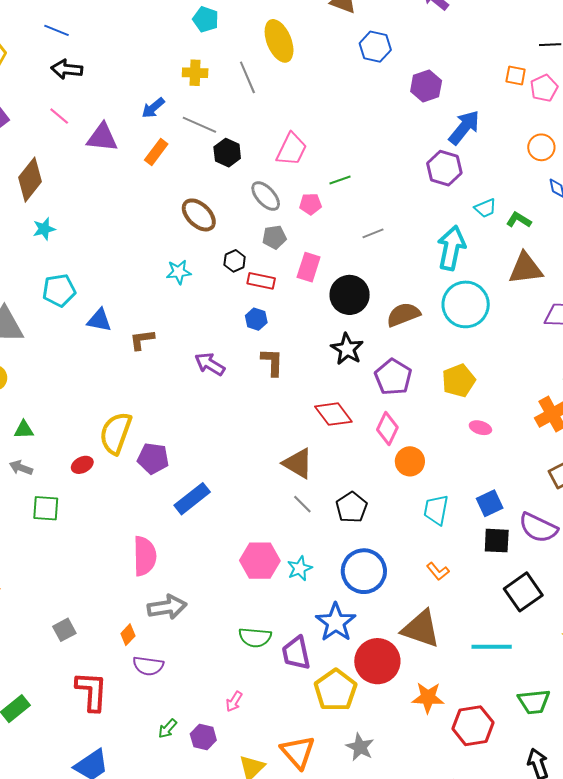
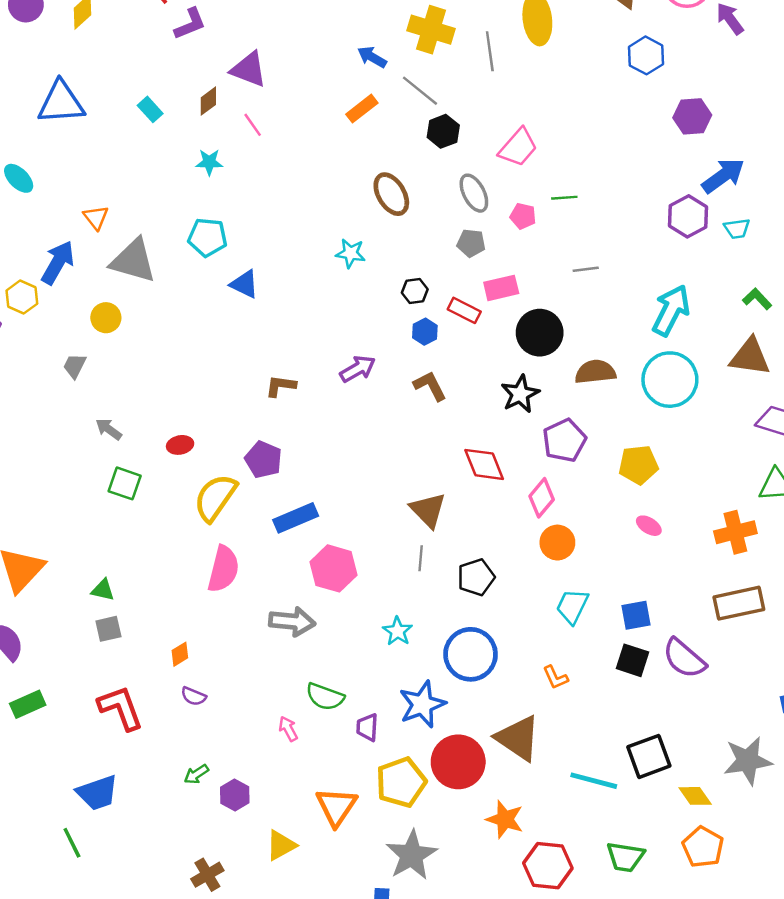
yellow cross: (195, 73) -> (431, 30), size x1.5
blue arrow: (153, 108) -> (372, 57), turned 55
pink line: (59, 116) -> (253, 125), moved
purple triangle: (102, 137) -> (249, 69), moved
brown diamond: (30, 180) -> (208, 101), size x0.6
cyan trapezoid: (485, 208) -> (737, 229), moved
black hexagon: (235, 261) -> (415, 291), moved
pink rectangle: (309, 267) -> (501, 288), turned 44
red rectangle: (261, 281) -> (464, 310), moved
brown L-shape: (142, 340) -> (281, 386), moved
brown L-shape: (272, 362) -> (430, 386), turned -44
purple arrow: (210, 364) -> (358, 369), turned 104
green triangle: (24, 430) -> (103, 590), moved
yellow semicircle: (116, 433) -> (215, 498), moved
gray line: (302, 504) -> (421, 558), turned 35
pink hexagon: (260, 561) -> (333, 568), moved
cyan star: (300, 568) -> (398, 631), turned -30
black square: (523, 592) -> (649, 756), moved
gray arrow: (167, 607) -> (292, 622), moved
purple trapezoid: (296, 653) -> (367, 727), size x0.7
purple semicircle: (148, 666) -> (194, 696), size x0.7
red L-shape: (92, 691) -> (121, 708), turned -39
pink arrow: (234, 702) -> (288, 729), moved, turned 105
gray star: (360, 747) -> (411, 855), size x1.5
orange triangle: (298, 752) -> (336, 807), moved

